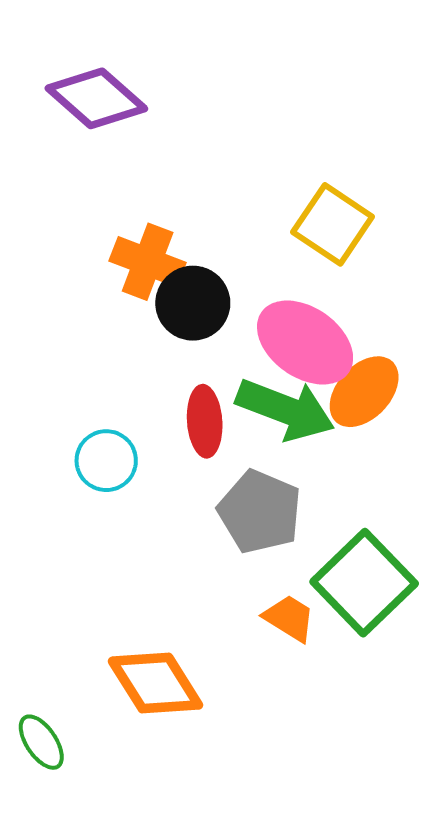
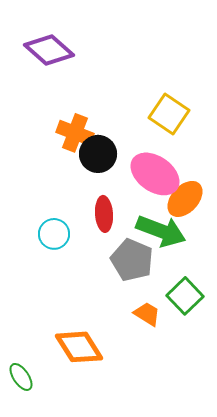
green arrow: (285, 409) -> (161, 231), moved
green square: (364, 583) -> (185, 296), size x0.7

